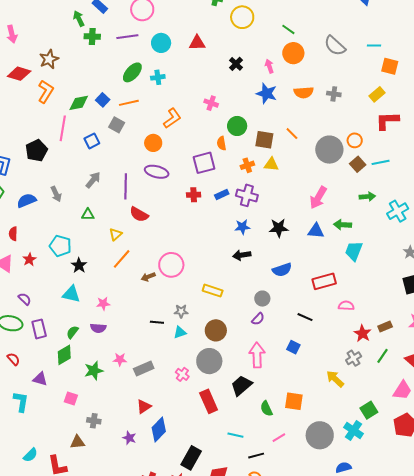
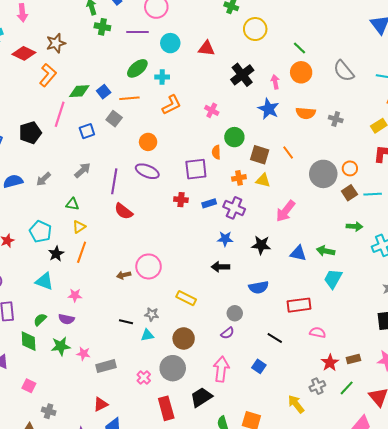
black cross: (236, 64) -> (242, 75), size x1.6
orange L-shape: (172, 118) -> (172, 105), moved
gray arrow: (56, 194) -> (44, 179), turned 63
pink arrow: (318, 198) -> (286, 211), moved
yellow triangle: (116, 234) -> (79, 227), moved
orange line: (122, 259) -> (82, 252), moved, turned -30
green diamond: (64, 355) -> (29, 341), turned -70
green star: (94, 371) -> (61, 346), moved

